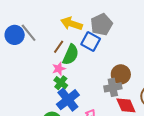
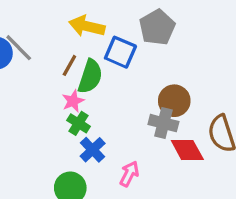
gray pentagon: (102, 24) -> (157, 27), moved
gray cross: (113, 87) -> (163, 123), turned 30
blue cross: (68, 100) -> (93, 150), size x0.7

